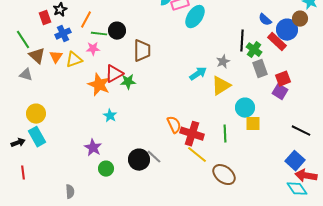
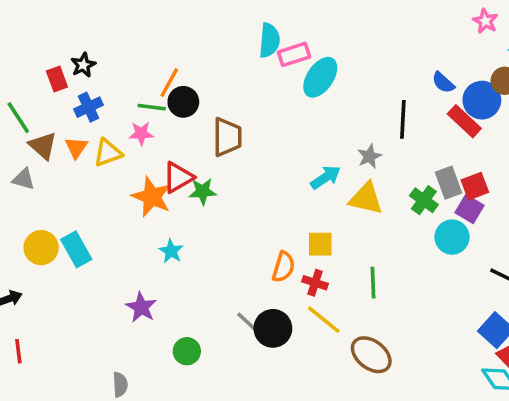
orange line: (86, 20) -> (169, 83), moved
green cross: (254, 50) -> (424, 200), moved
gray rectangle: (260, 69) -> (448, 183), moved
yellow triangle: (221, 86) -> (366, 198), turned 45
cyan circle: (245, 108) -> (452, 237), moved
yellow square: (253, 124) -> (320, 244), moved
orange semicircle: (174, 125) -> (283, 267), turned 42
red cross: (192, 134) -> (315, 283), size x0.6
cyan rectangle: (37, 137) -> (76, 249), moved
black circle: (139, 160) -> (273, 328), moved
green circle: (106, 169) -> (187, 351), moved
gray semicircle: (70, 192) -> (120, 385), moved

